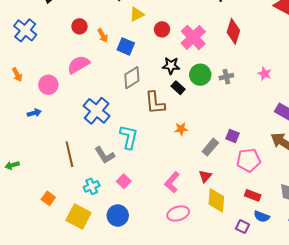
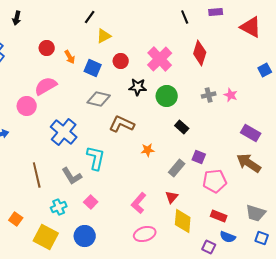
red circle: (162, 29) -> (121, 61), moved
gray cross: (226, 77) -> (209, 95), moved
gray diamond: (132, 78) -> (99, 99), turned 45
pink circle: (48, 85) -> (27, 106), moved
black rectangle: (178, 88) -> (182, 127), moved
brown L-shape: (155, 103) -> (122, 124), turned 120

